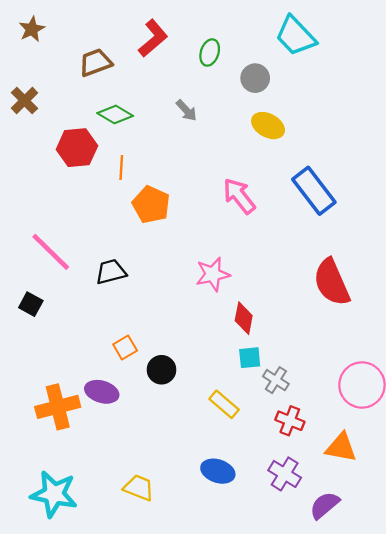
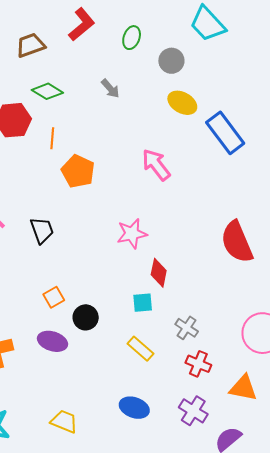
blue rectangle: (314, 191) -> (225, 133), moved
black trapezoid: (111, 272) -> (42, 230), turned 84
cyan square: (250, 358) -> (143, 303), moved
purple ellipse: (102, 392) -> (52, 341), moved

